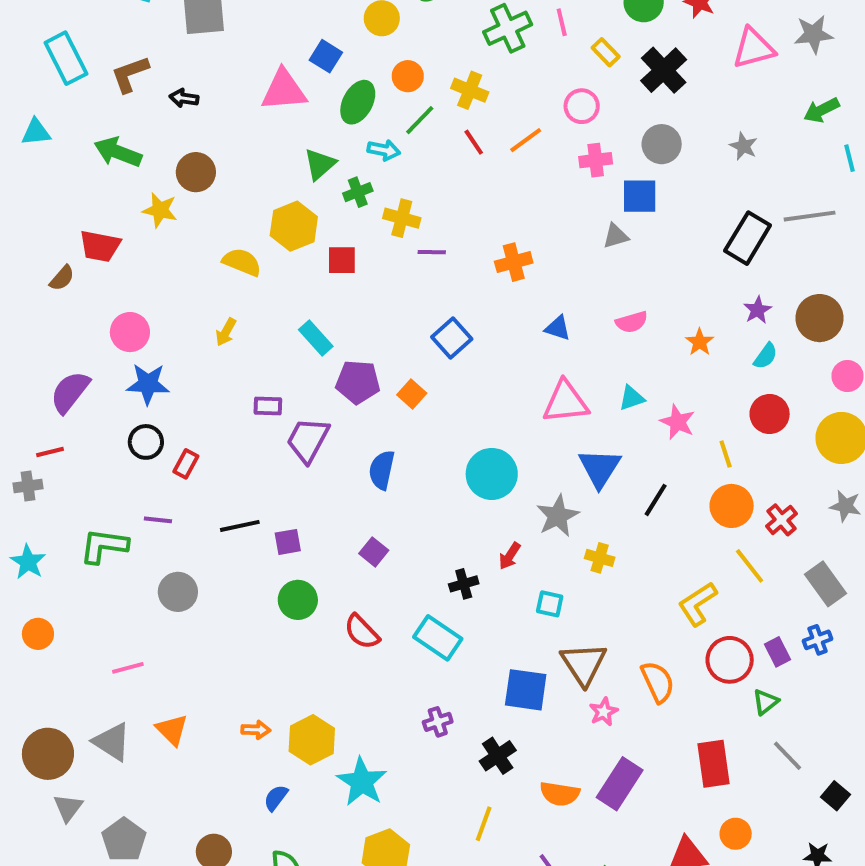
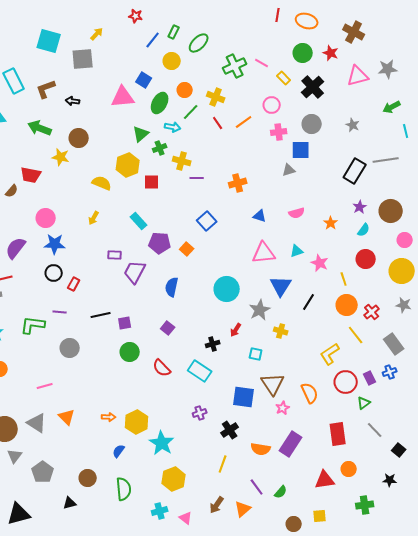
pink line: (562, 22) -> (262, 63), turned -48

